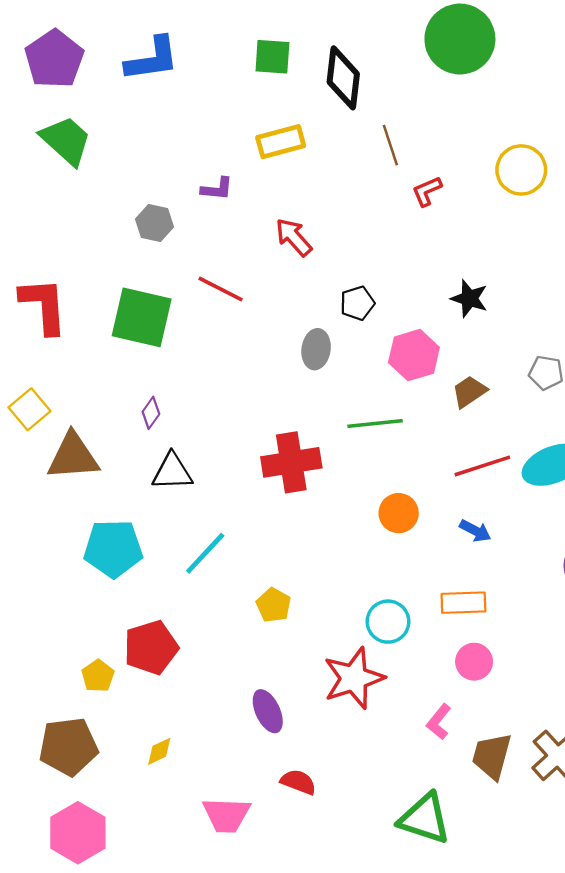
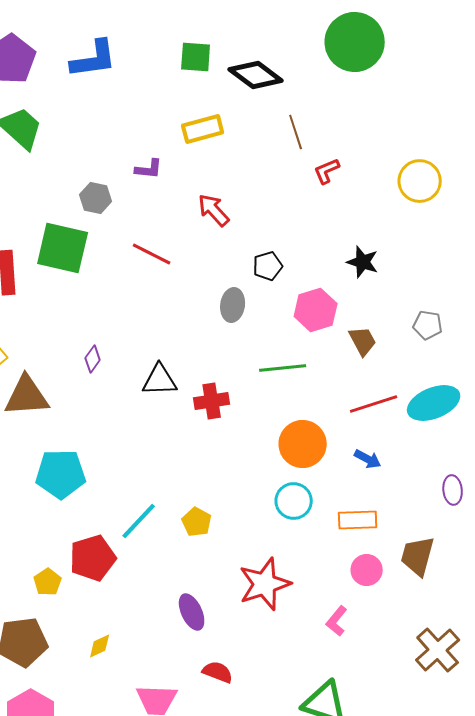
black diamond: (343, 78) -> (256, 75), turned -60
yellow circle: (521, 170) -> (420, 181), moved
green square: (142, 317) -> (63, 248), moved
brown trapezoid: (469, 392) -> (363, 341), turned 96
red cross: (291, 462) -> (212, 401), size x0.7
black triangle: (172, 472) -> (160, 380), moved
orange circle: (399, 513) -> (303, 444), size x1.4
cyan line: (205, 553) -> (139, 521), moved
cyan circle: (388, 622) -> (294, 501), moved
brown trapezoid: (492, 756) -> (418, 556), moved

